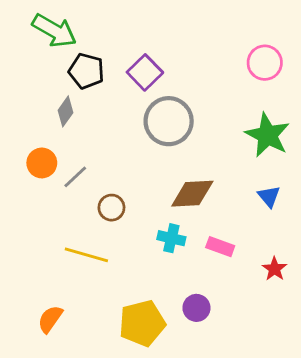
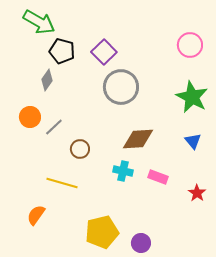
purple circle: (196, 308) -> (141, 243), moved
orange semicircle: (50, 319) -> (36, 215), moved

